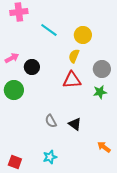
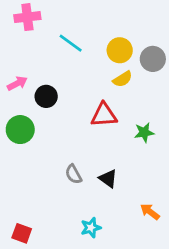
yellow semicircle: (74, 56) -> (123, 79), moved, turned -144
gray circle: (102, 69) -> (153, 59), moved
cyan star: (50, 157) -> (91, 228), moved

